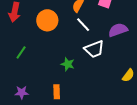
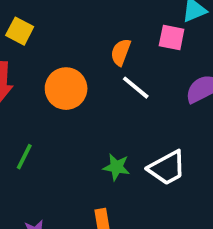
white trapezoid: (94, 49) -> (167, 168), moved

